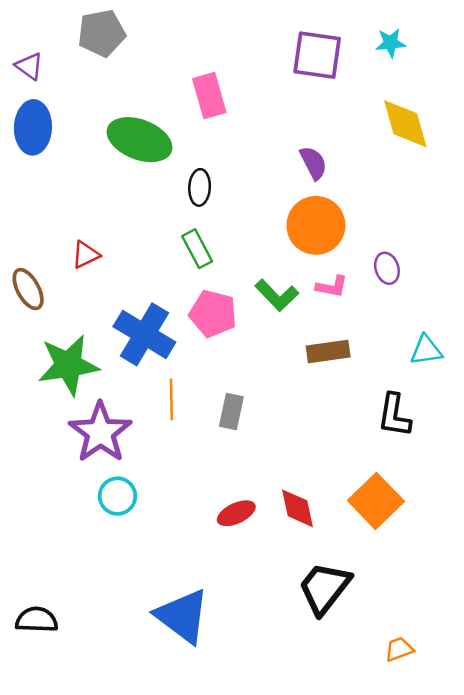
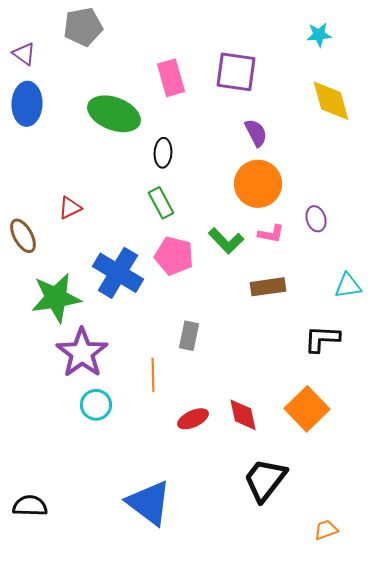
purple square: (317, 55) -> (236, 72), moved
orange line: (171, 399) -> (153, 375), moved
black L-shape: (394, 415) -> (322, 339), turned 84

